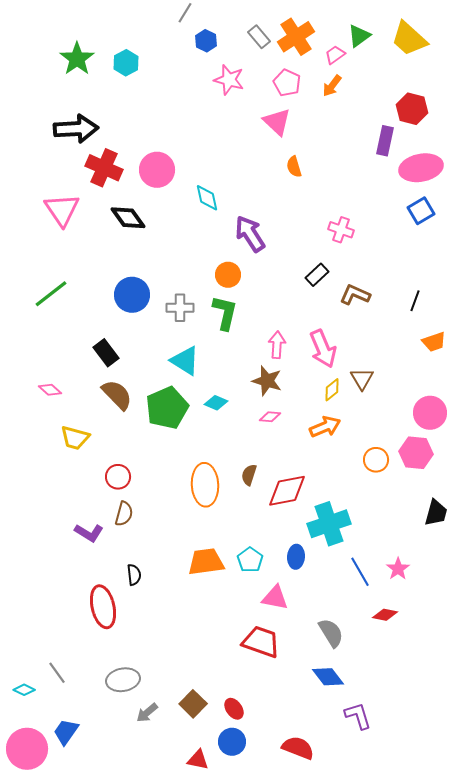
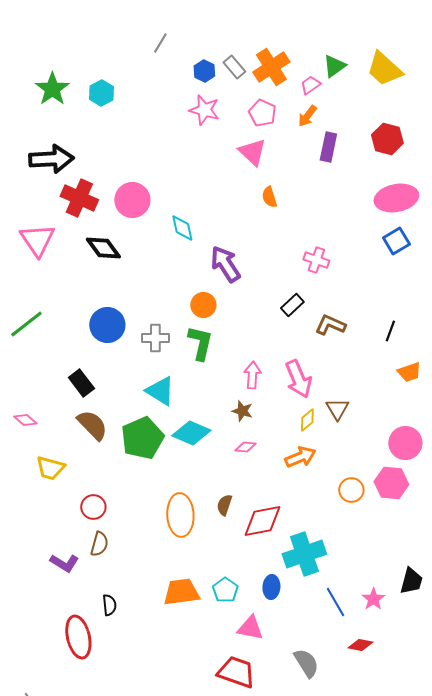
blue hexagon: (206, 41) -> (204, 71), moved
purple rectangle: (385, 141) -> (328, 147), moved
brown star: (267, 381) -> (242, 411), size x0.7
cyan diamond: (216, 403) -> (191, 433), size x1.6
black trapezoid: (436, 513) -> (411, 581), moved

